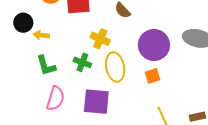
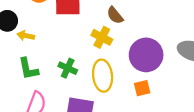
yellow cross: (100, 39) -> (102, 37), moved

